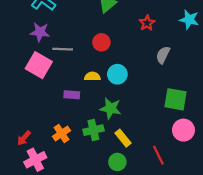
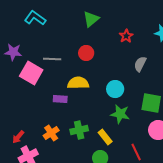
purple star: (40, 32) -> (13, 52), moved
cyan circle: (117, 74) -> (115, 89), moved
yellow semicircle: (92, 77) -> (78, 83), size x1.5
green star: (111, 108) -> (120, 114), moved

